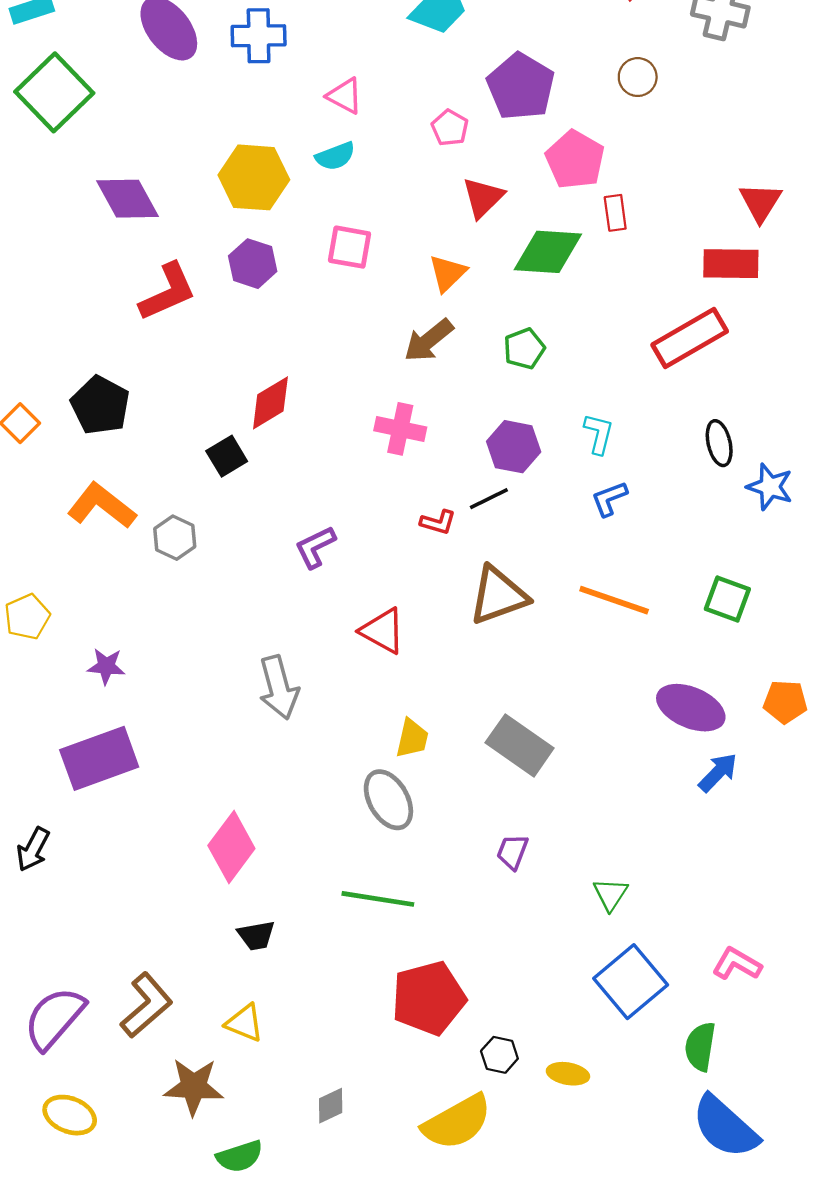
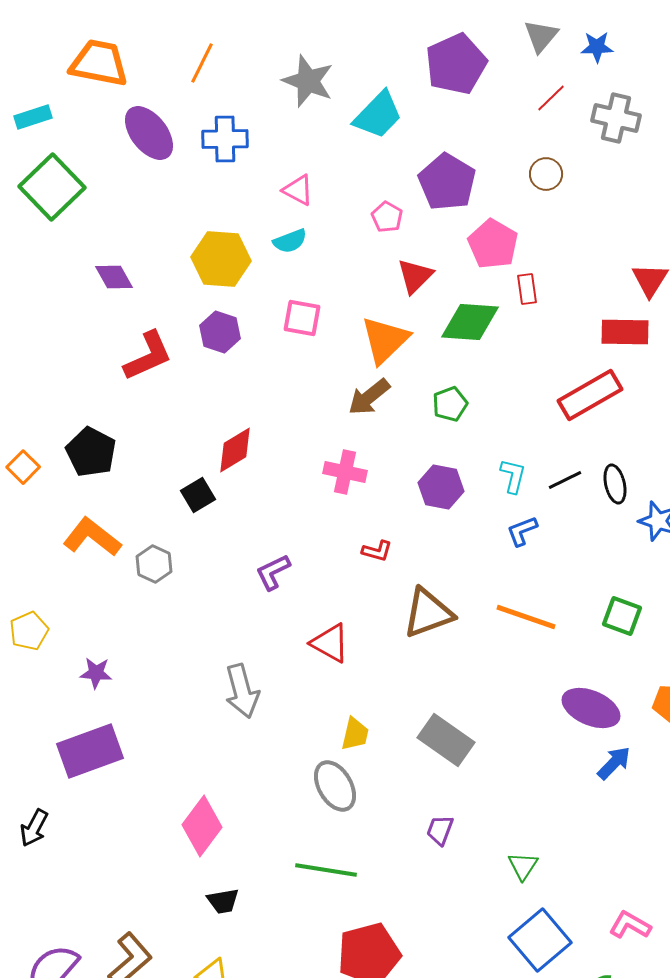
purple diamond: (127, 199) -> (114, 277), size x0.7
orange triangle: (448, 273) -> (385, 340), size x1.5
black line: (489, 499) -> (565, 480), moved

